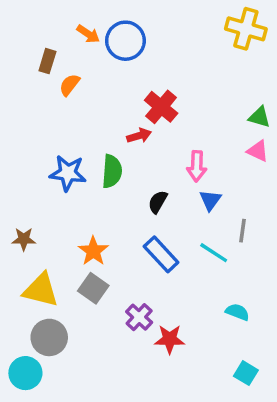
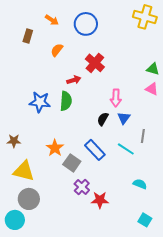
blue circle: (125, 41) -> (86, 24), moved
orange semicircle: (70, 85) -> (57, 50), moved
red arrow: (139, 136) -> (74, 80), moved
black semicircle: (158, 202) -> (103, 119), moved
gray square: (93, 288) -> (72, 163), moved

